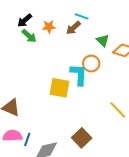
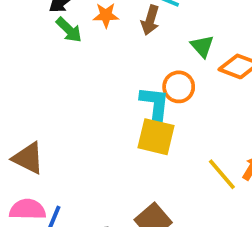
brown arrow: (73, 28) -> (150, 20), turned -35
yellow square: (60, 88) -> (156, 137), moved

